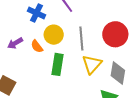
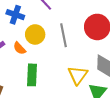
green rectangle: (57, 64) -> (32, 75), moved
yellow triangle: (92, 64) -> (78, 75), moved

